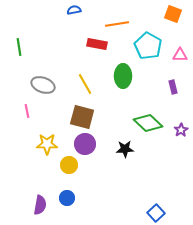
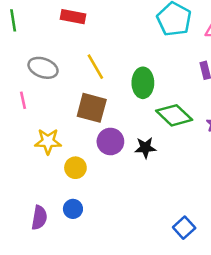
red rectangle: (97, 44) -> (73, 17), moved
green ellipse: (123, 76) -> (143, 83), moved
purple circle: (85, 144) -> (110, 141), moved

